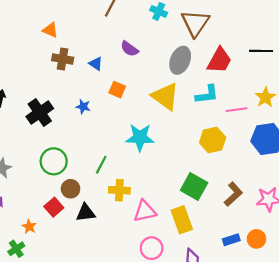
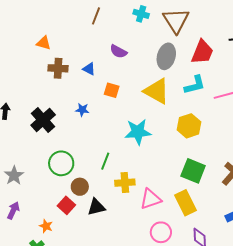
yellow hexagon: (213, 140) -> (189, 126), moved

